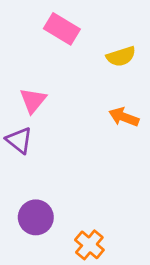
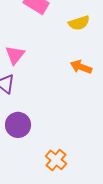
purple circle: (36, 217) -> (18, 125), moved

